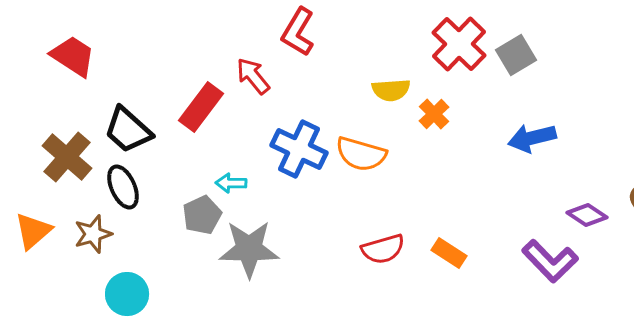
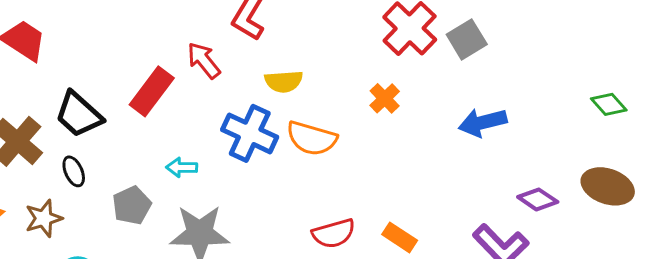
yellow semicircle: (391, 90) -> (284, 81), moved
black ellipse: (123, 187) -> (74, 171), size x0.7
gray pentagon: (202, 215) -> (132, 205), moved

